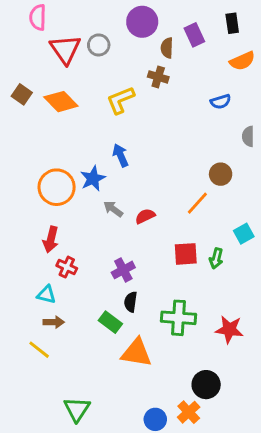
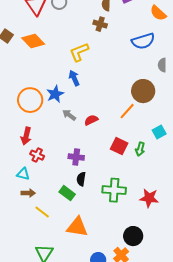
orange semicircle: (242, 61) -> (158, 13), turned 66
yellow L-shape: (120, 100) -> (79, 52), moved
blue semicircle: (221, 102) -> (143, 41), size x1.6
brown circle: (221, 174) -> (143, 91), size x1.5
red square: (186, 254) -> (119, 146), turned 30
purple cross: (123, 270) -> (76, 157), turned 35
yellow line: (39, 350) -> (42, 212), moved
orange triangle: (136, 353) -> (77, 227), moved

